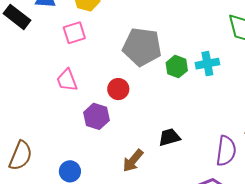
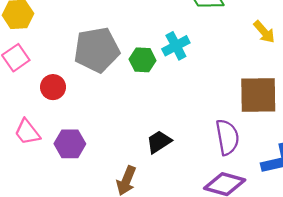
pink trapezoid: (67, 80) -> (27, 132), moved
red circle: (118, 89) -> (53, 87), moved

